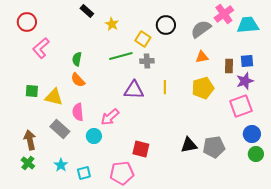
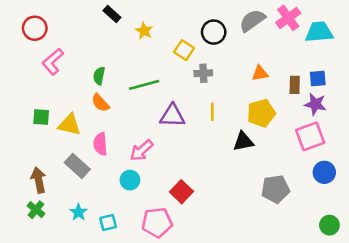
gray semicircle: (201, 29) -> (252, 20), moved
green line: (121, 56) -> (144, 85), moved
gray cross: (147, 61) -> (203, 73), moved
purple star: (245, 81) -> (315, 104), turned 30
cyan circle: (94, 136) -> (130, 180), moved
black triangle: (189, 145) -> (243, 141), moved
red square: (141, 149) -> (181, 192), turned 30
green circle: (256, 154) -> (329, 225), moved

